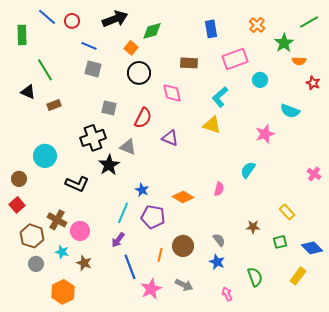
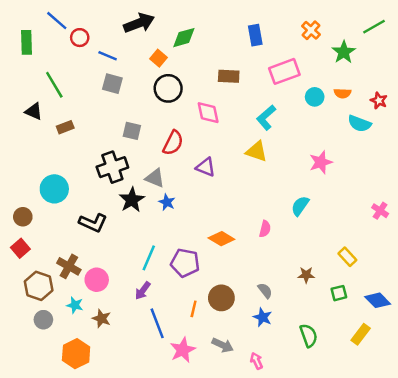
red circle: (72, 21) -> (80, 38), moved
orange semicircle: (299, 61) -> (343, 93), moved
cyan semicircle: (290, 111) -> (359, 124), moved
blue star: (142, 190) -> (167, 202), moved
pink arrow: (227, 294) -> (257, 361), moved

